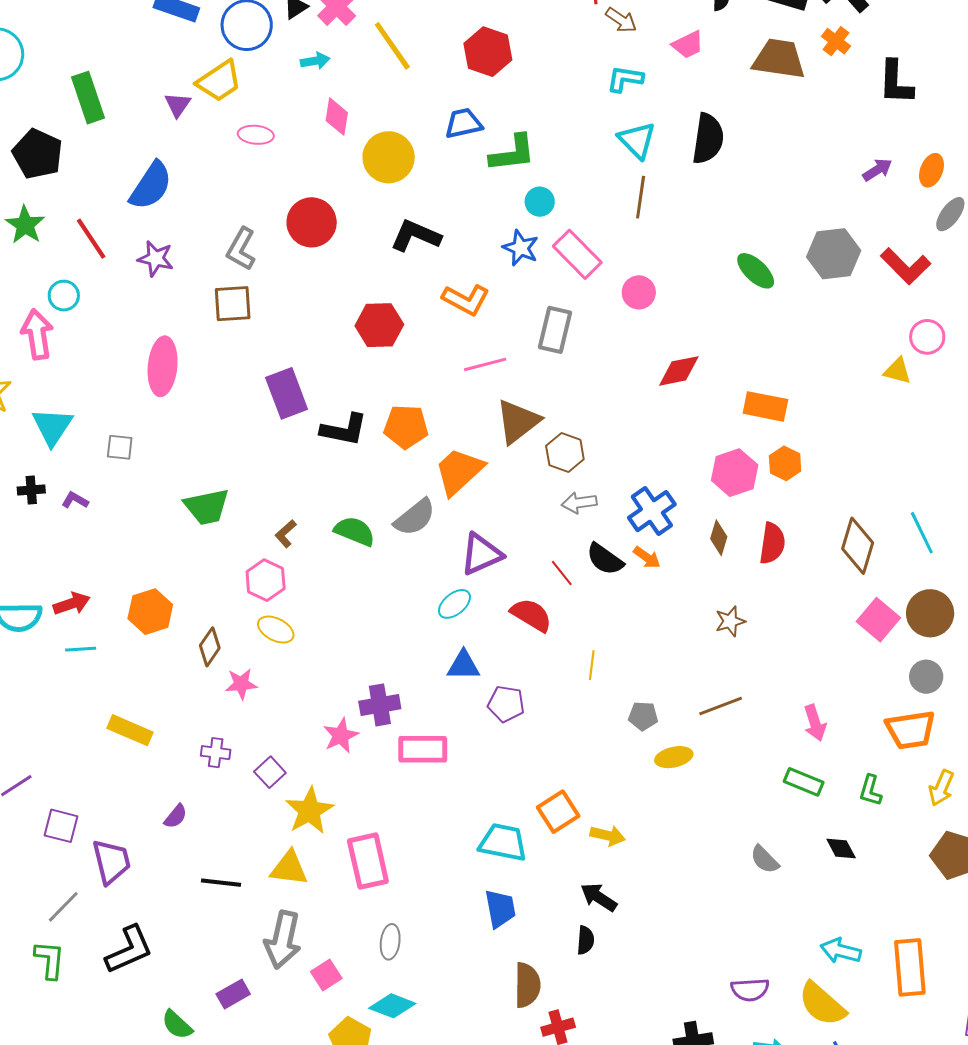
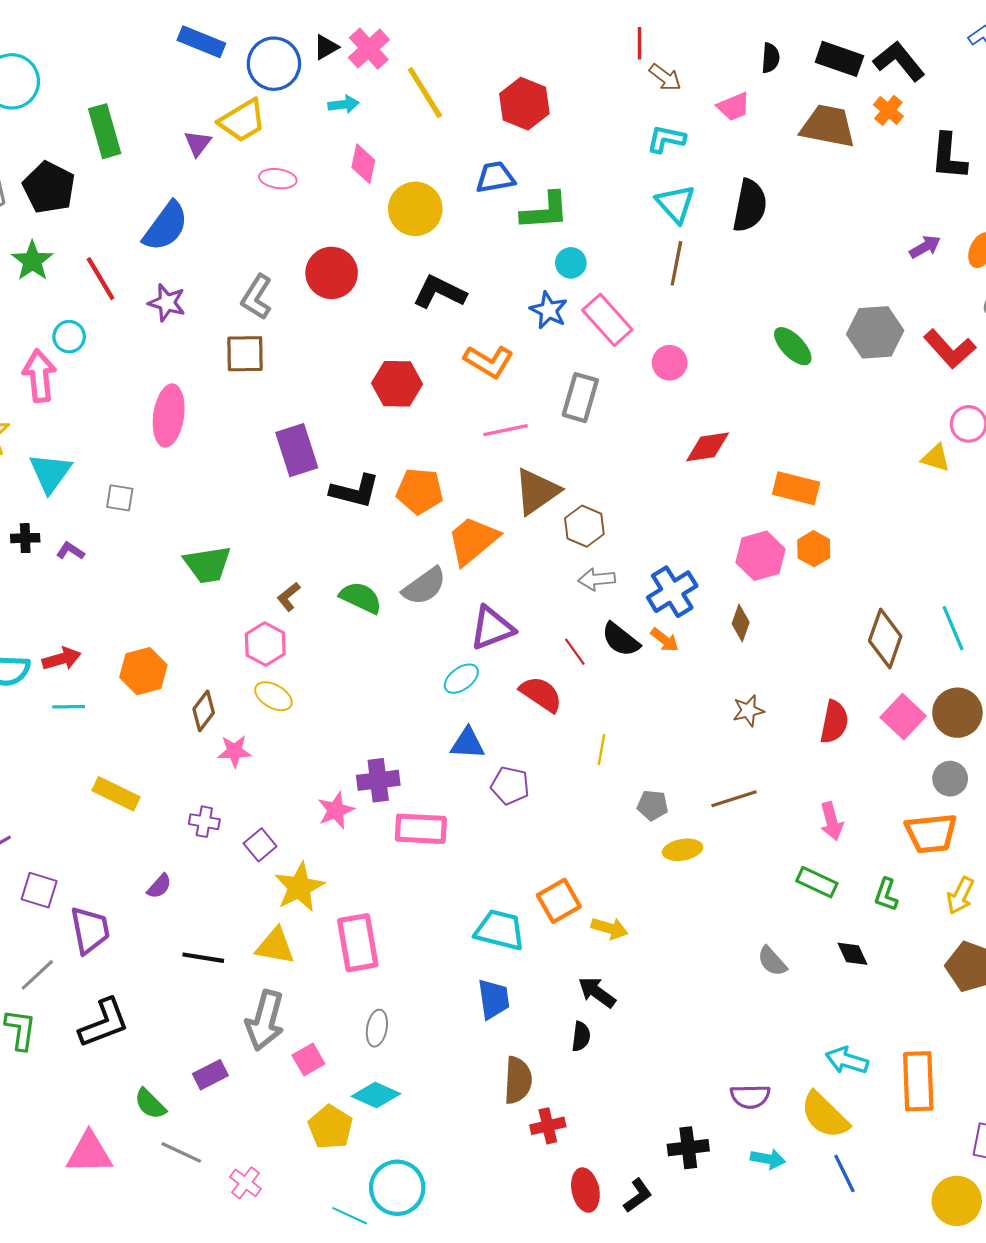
red semicircle: (772, 543) -> (834, 722), moved

